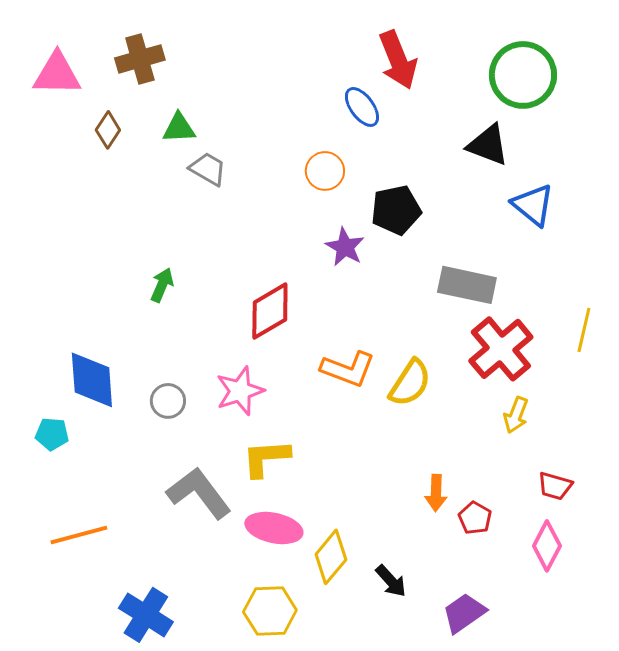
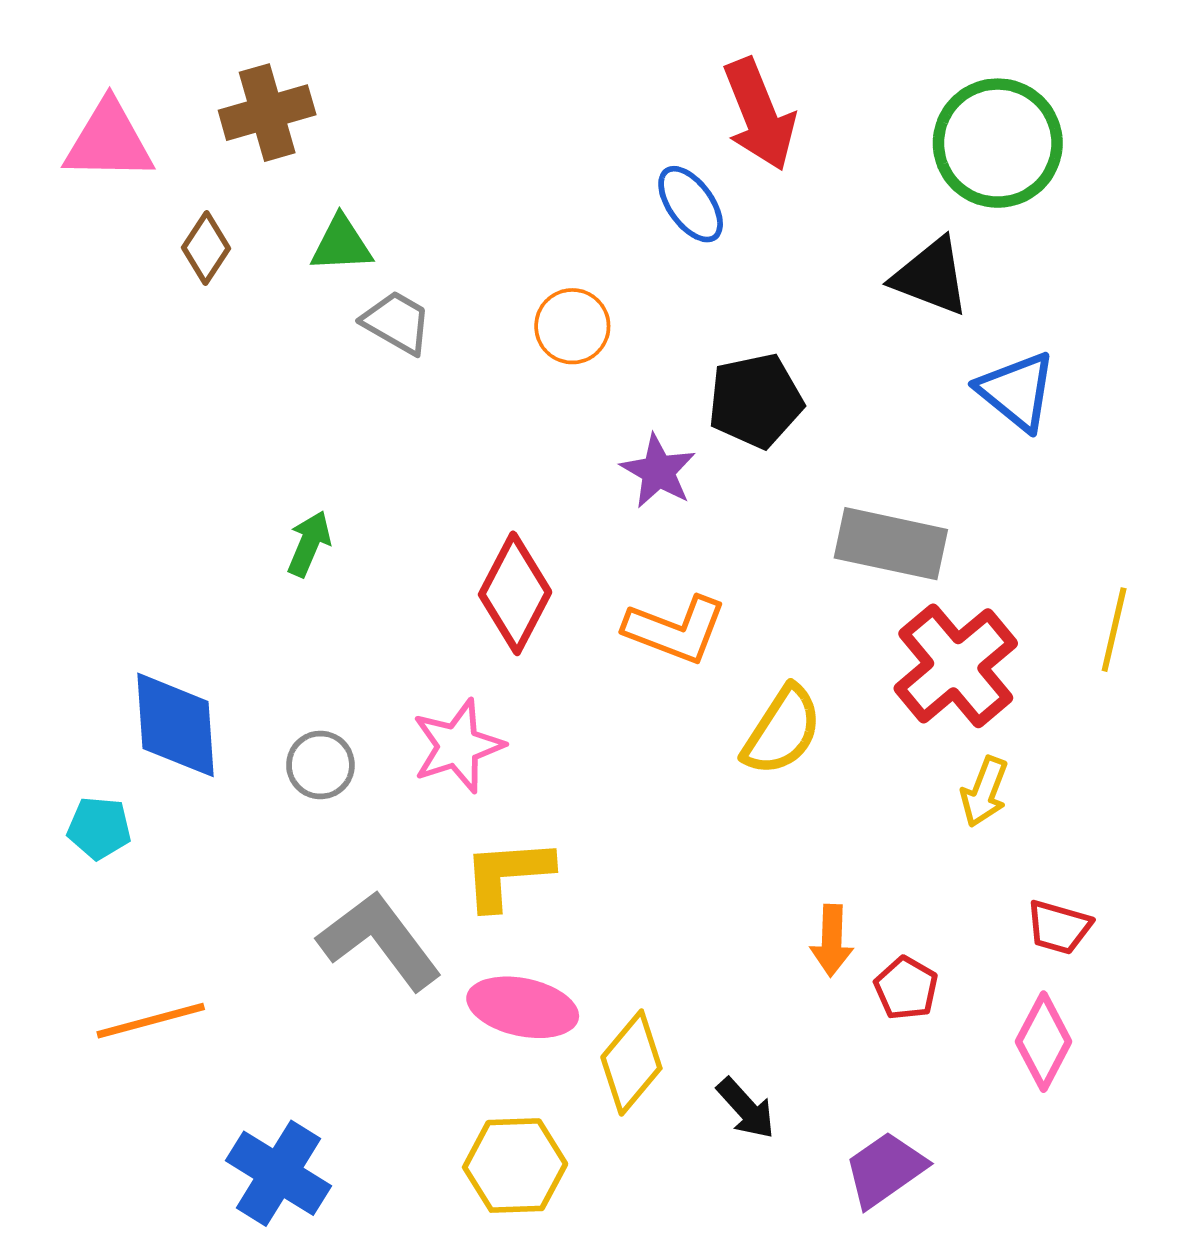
orange circle: (325, 171) -> (572, 326), moved
red diamond: (270, 311) -> (515, 593), turned -32
orange L-shape: (348, 369) -> (675, 630), moved

